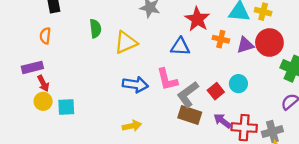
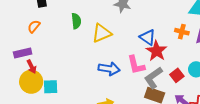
red star: (197, 19) -> (157, 51), moved
orange semicircle: (45, 36) -> (34, 26), turned 32
blue triangle: (180, 47) -> (148, 37), turned 30
yellow circle: (43, 101) -> (31, 82), size x1.5

